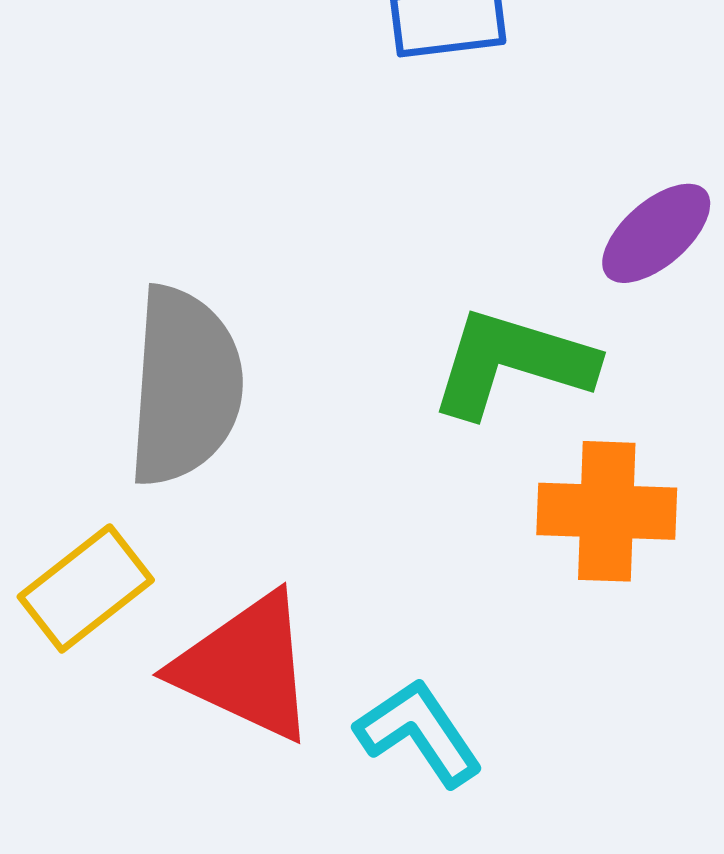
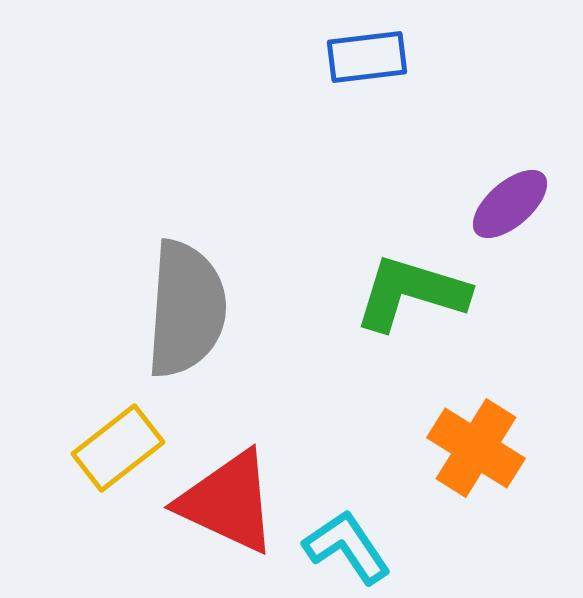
orange cross: (607, 511) -> (476, 448), moved, turned 30

